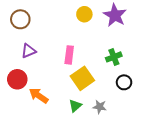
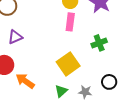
pink rectangle: (69, 55) -> (70, 22), moved
black circle: (124, 82) -> (109, 82), moved

